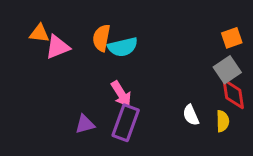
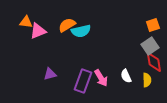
orange semicircle: (101, 38) -> (67, 25), turned 48
pink arrow: (121, 94) -> (101, 78), moved
purple triangle: (85, 124) -> (50, 74), moved

